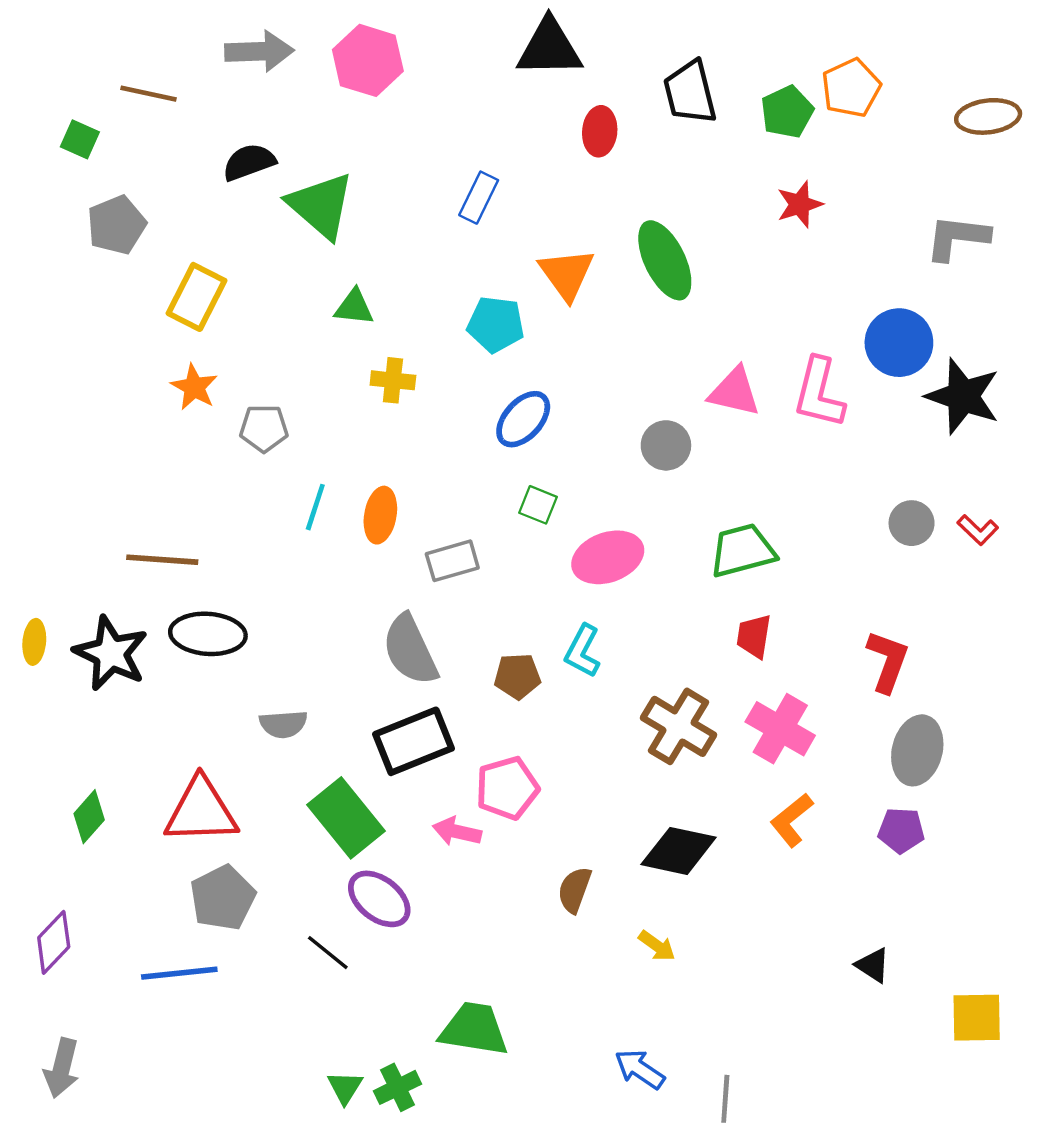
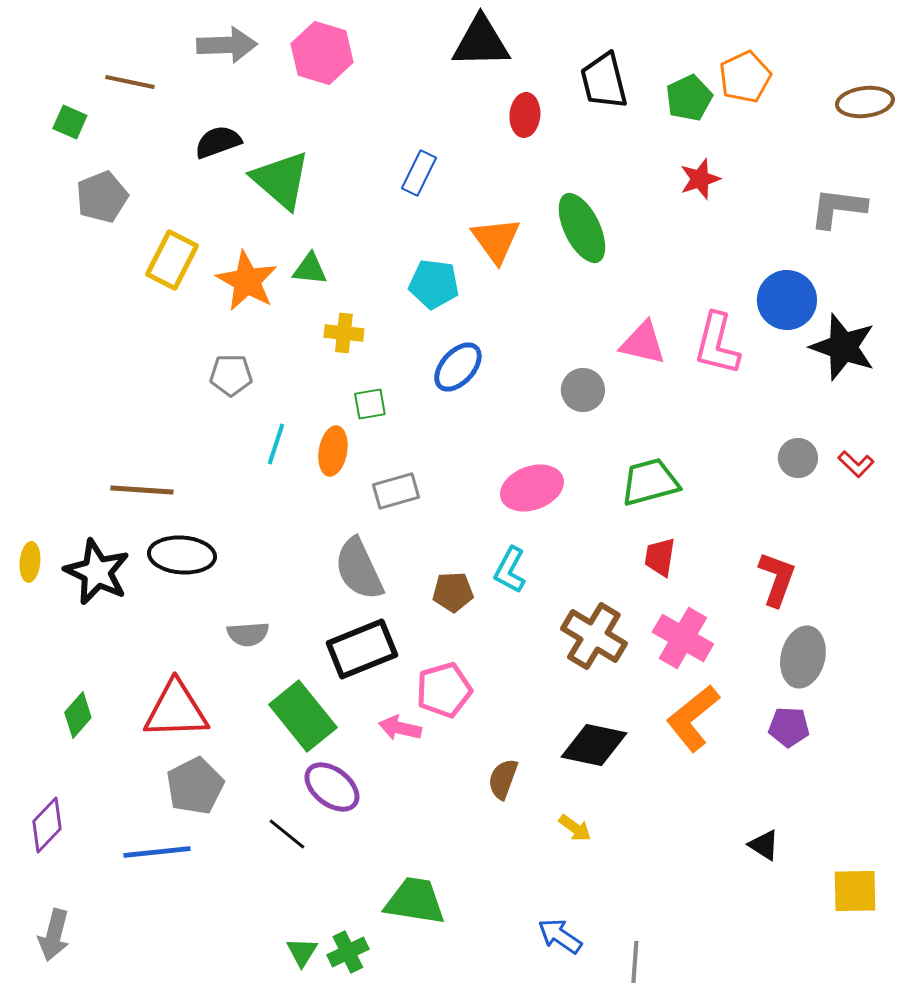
orange star: (194, 387) -> (247, 281), moved, size x1.5
green square: (538, 505) -> (370, 404), moved, turned -32
orange L-shape: (792, 820) -> (693, 718), size x1.4

